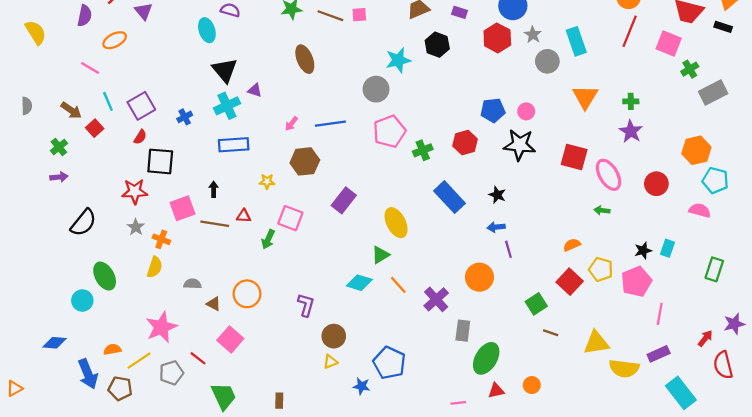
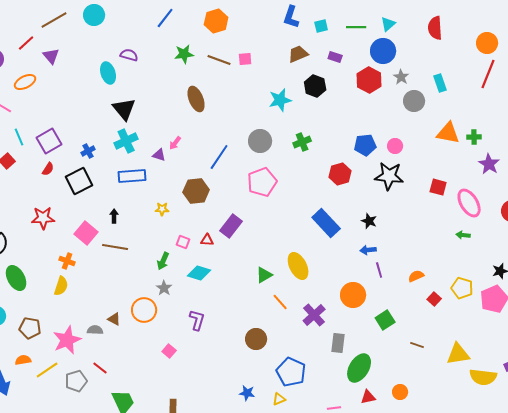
cyan rectangle: (576, 41) -> (440, 83), size x0.7
gray circle: (376, 89) -> (260, 141), moved
purple triangle: (255, 90) -> (159, 155), moved
orange triangle: (585, 97) -> (448, 133), turned -50
green cross: (631, 101) -> (474, 137), moved
pink arrow: (291, 124) -> (175, 143), moved
blue line: (330, 124) -> (219, 157), turned -48
pink pentagon: (389, 131) -> (262, 182), moved
green cross: (423, 150) -> (302, 142), moved
red square: (574, 157) -> (438, 187), size x0.7
black square: (160, 161) -> (79, 181), moved, turned -32
pink square: (182, 208) -> (86, 233), turned -30
red triangle: (244, 216) -> (207, 240), moved
pink square: (290, 218) -> (183, 242), size x0.6
yellow ellipse: (396, 223) -> (298, 266), moved
gray star: (136, 227) -> (164, 288), moved
orange semicircle: (572, 245) -> (416, 276), moved
green ellipse: (105, 276) -> (16, 278), moved
red square: (570, 282) -> (434, 299), size x0.6
cyan diamond: (359, 283) -> (199, 273), moved
gray semicircle: (192, 284) -> (95, 330), moved
green square: (536, 304) -> (385, 320), moved
brown circle: (334, 336) -> (256, 339), moved
pink square: (230, 339) -> (169, 351), moved, size x0.6
yellow triangle: (330, 362) -> (279, 399), moved
blue pentagon: (389, 363) -> (291, 372), moved
brown pentagon: (120, 388) -> (30, 328), moved

